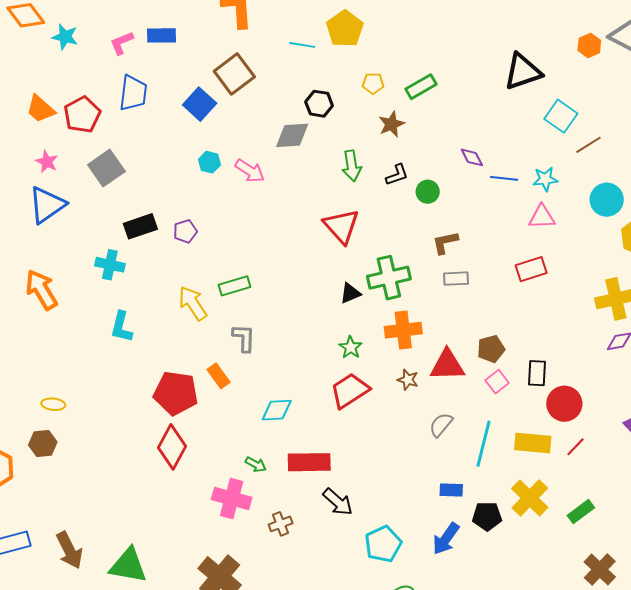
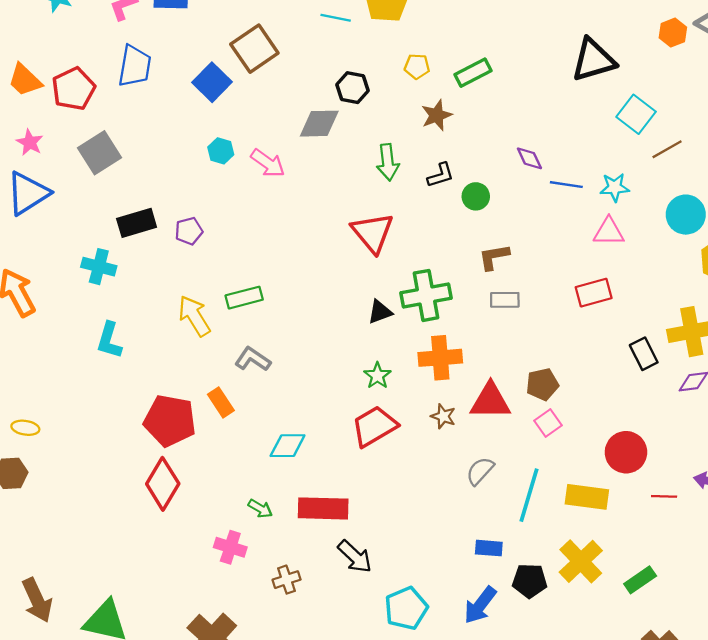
gray L-shape: (244, 338) -> (253, 359), turned -60
black rectangle: (537, 373) -> (644, 354), moved, turned -32
red line: (576, 447) -> (664, 496), moved, turned 45
pink cross: (232, 498) -> (230, 547), size x0.7

